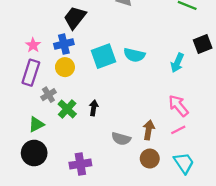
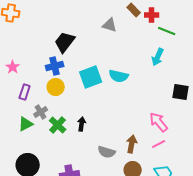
black square: (203, 44) -> (181, 92), moved, turned 30
pink star: (33, 45) -> (13, 67), moved
cyan arrow: (177, 63) -> (158, 57), moved
purple rectangle: (31, 73) -> (25, 92), size x0.7
green triangle: (36, 124) -> (26, 124), moved

